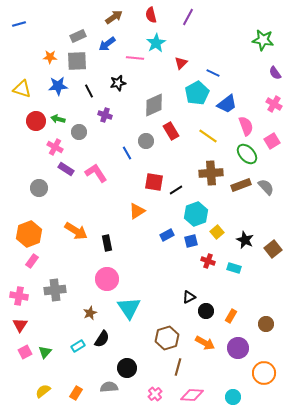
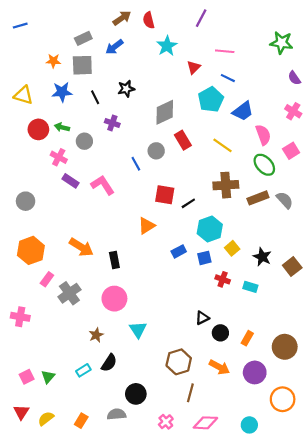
red semicircle: (151, 15) -> (149, 20), moved
pink line: (135, 58) -> (225, 51), moved
gray circle: (39, 188) -> (26, 201), moved
pink rectangle: (32, 261) -> (47, 279), moved
gray cross: (55, 290) -> (69, 293), moved, turned -30
cyan triangle: (129, 308) -> (138, 330), size x0.7
brown circle: (266, 324) -> (285, 347), size x1.5
red triangle: (20, 325) -> (21, 412), moved

